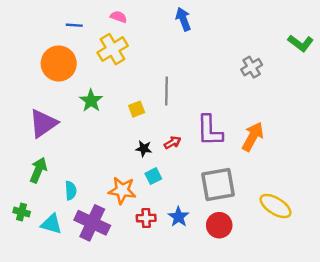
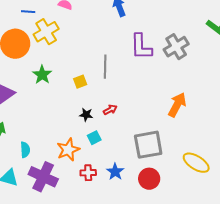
yellow cross: (113, 49) -> (46, 32), moved
gray cross: (252, 67) -> (176, 47), size x1.4
purple L-shape: (210, 131) -> (141, 47), moved
orange star: (122, 190) -> (68, 150), turned -30

